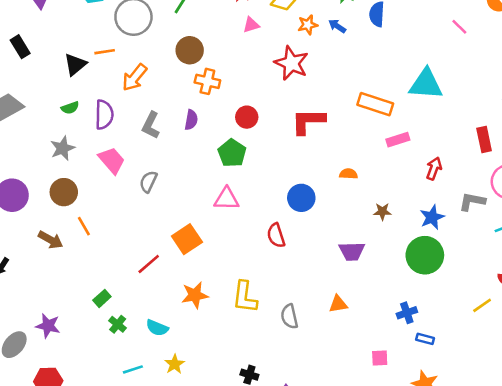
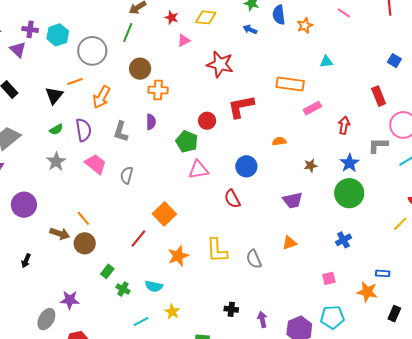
orange star: (308, 25) -> (305, 25), moved
cyan triangle: (426, 84) -> (326, 62), size x0.5
red circle: (247, 117) -> (207, 121), moved
brown circle: (64, 192) -> (85, 243), moved
pink triangle: (227, 199) -> (198, 170), moved
blue rectangle: (425, 339) -> (383, 273), moved

